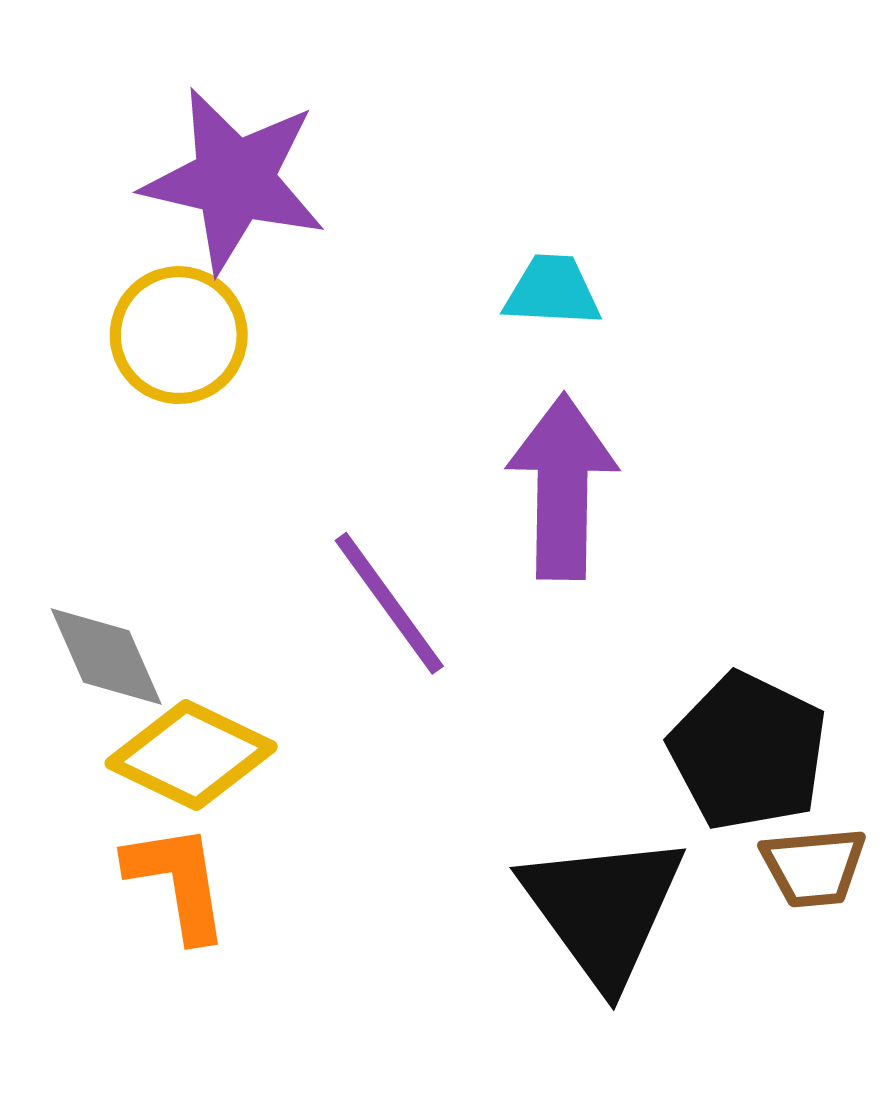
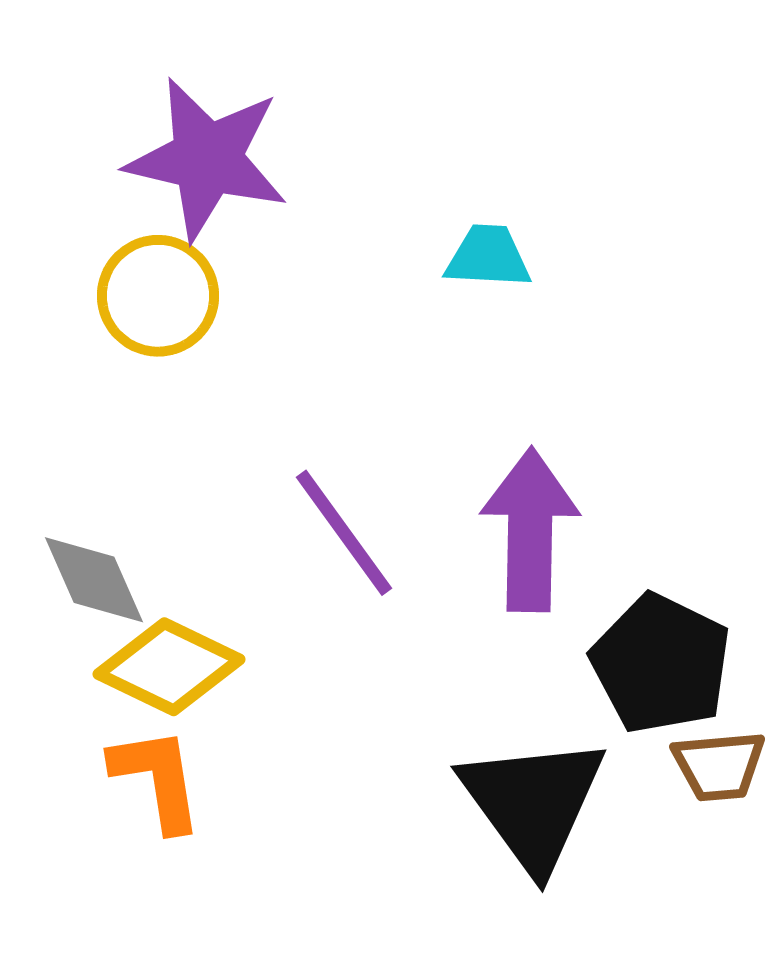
purple arrow: (562, 487) -> (530, 530), moved

